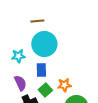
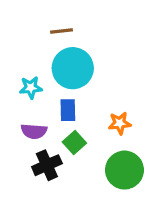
purple semicircle: (20, 83) -> (34, 131), turned 119
orange star: (64, 85) -> (120, 123), moved

